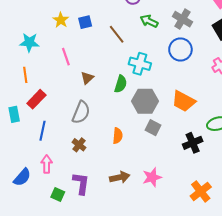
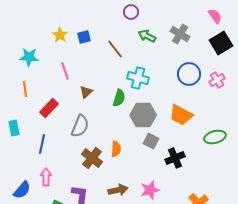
blue circle: (180, 50) -> (189, 74), moved
red rectangle: (36, 99) -> (49, 108), moved
black cross: (193, 143) -> (175, 158), moved
brown cross: (79, 145) -> (92, 158), moved, size x1.5

